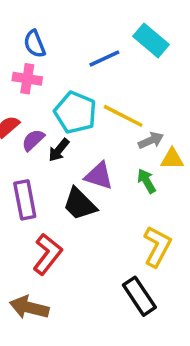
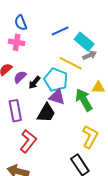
cyan rectangle: (151, 40) -> (84, 42), moved
cyan pentagon: (75, 113) -> (56, 80), moved
gray arrow: (151, 140) -> (90, 55), moved
green arrow: (146, 181) -> (84, 100), size x1.6
black trapezoid: (80, 204) -> (46, 113), turned -105

